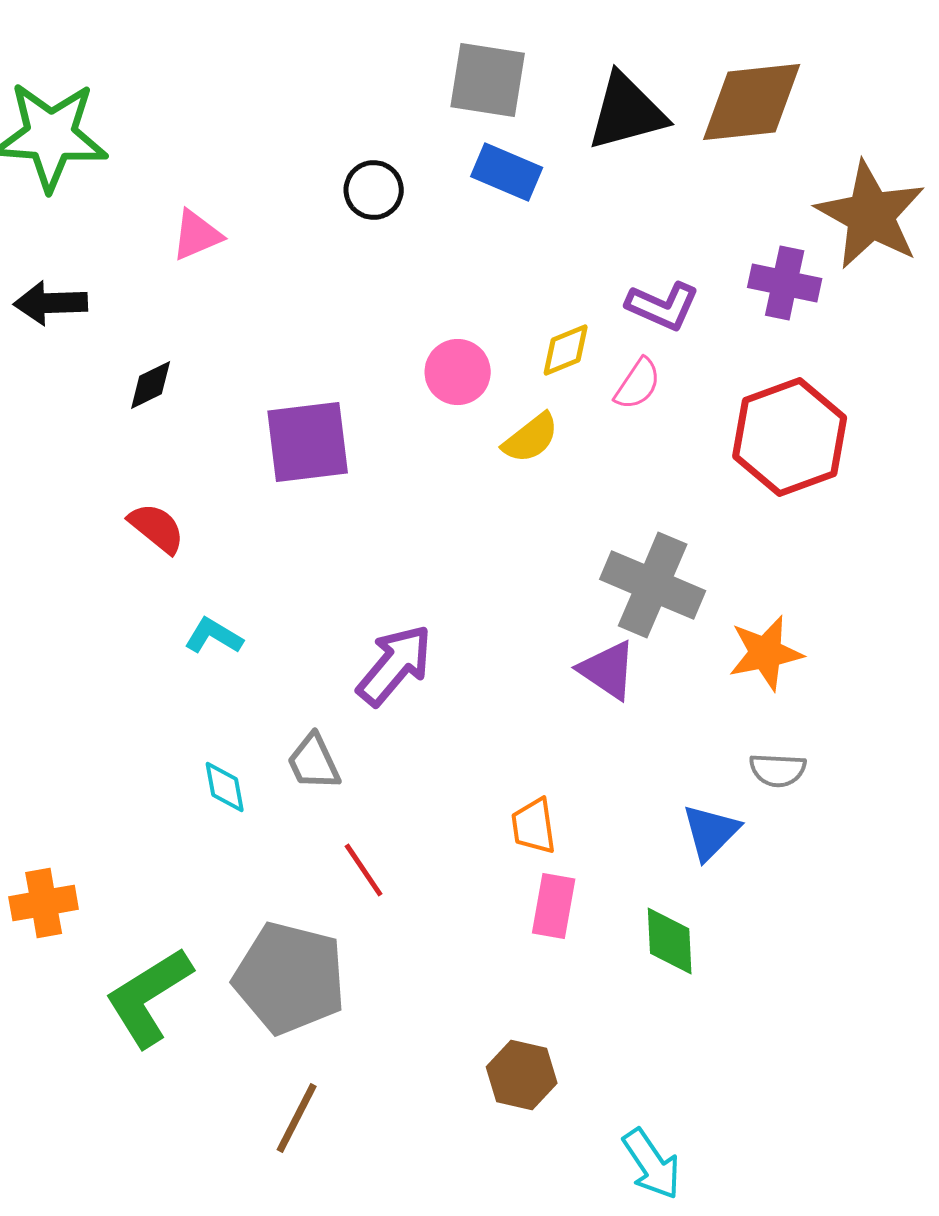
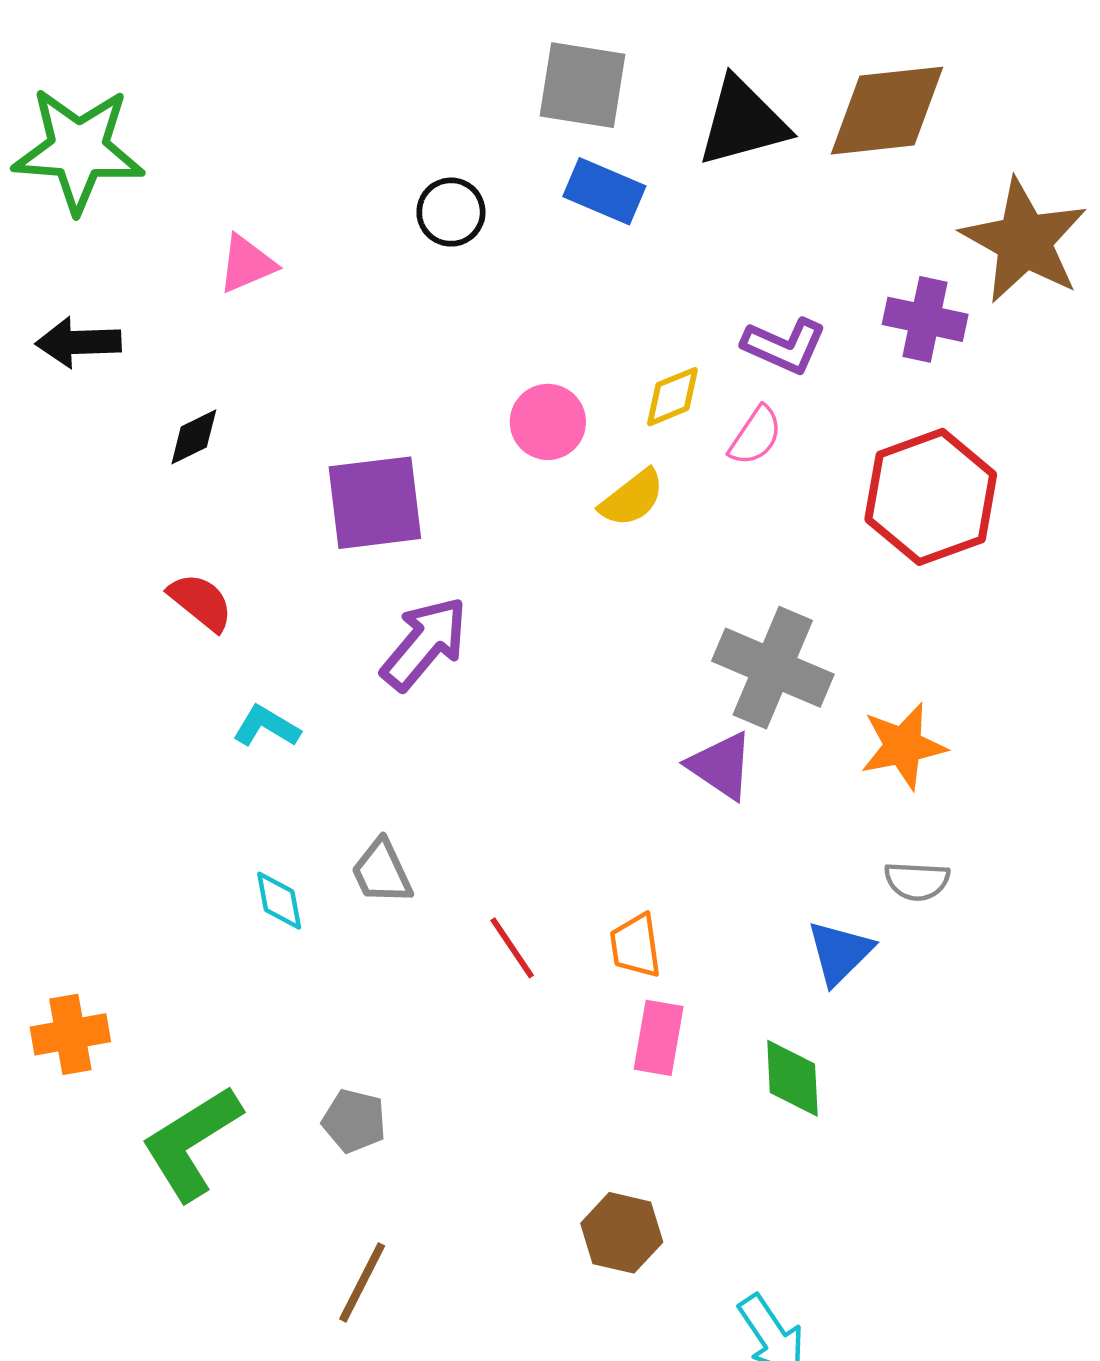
purple arrow: (395, 665) -> (424, 643), moved
red line: (364, 870) -> (512, 948), moved
gray pentagon: (290, 978) -> (354, 1121), size x0.5

